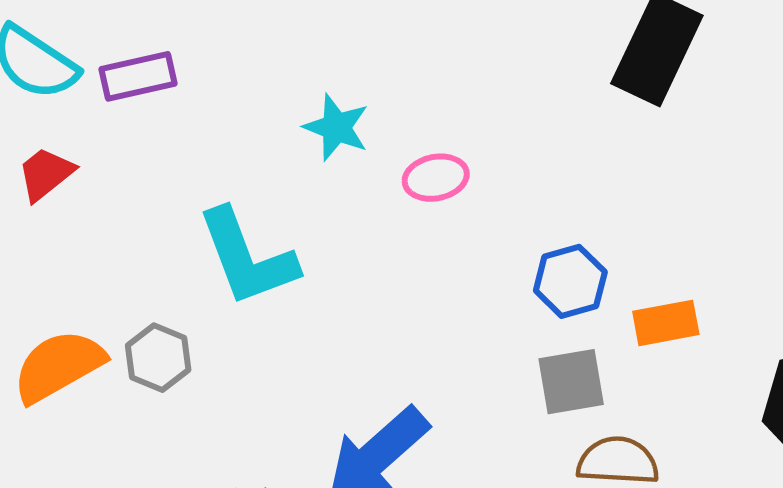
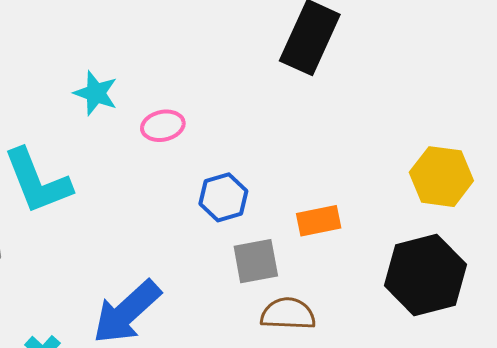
blue hexagon: (570, 281) -> (223, 197), moved

